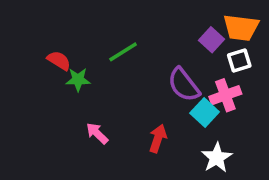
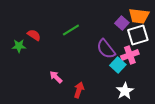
white square: (239, 61) -> (138, 35), size x1.5
green star: (78, 80) -> (19, 46), moved
red arrow: (158, 139) -> (79, 90), moved

